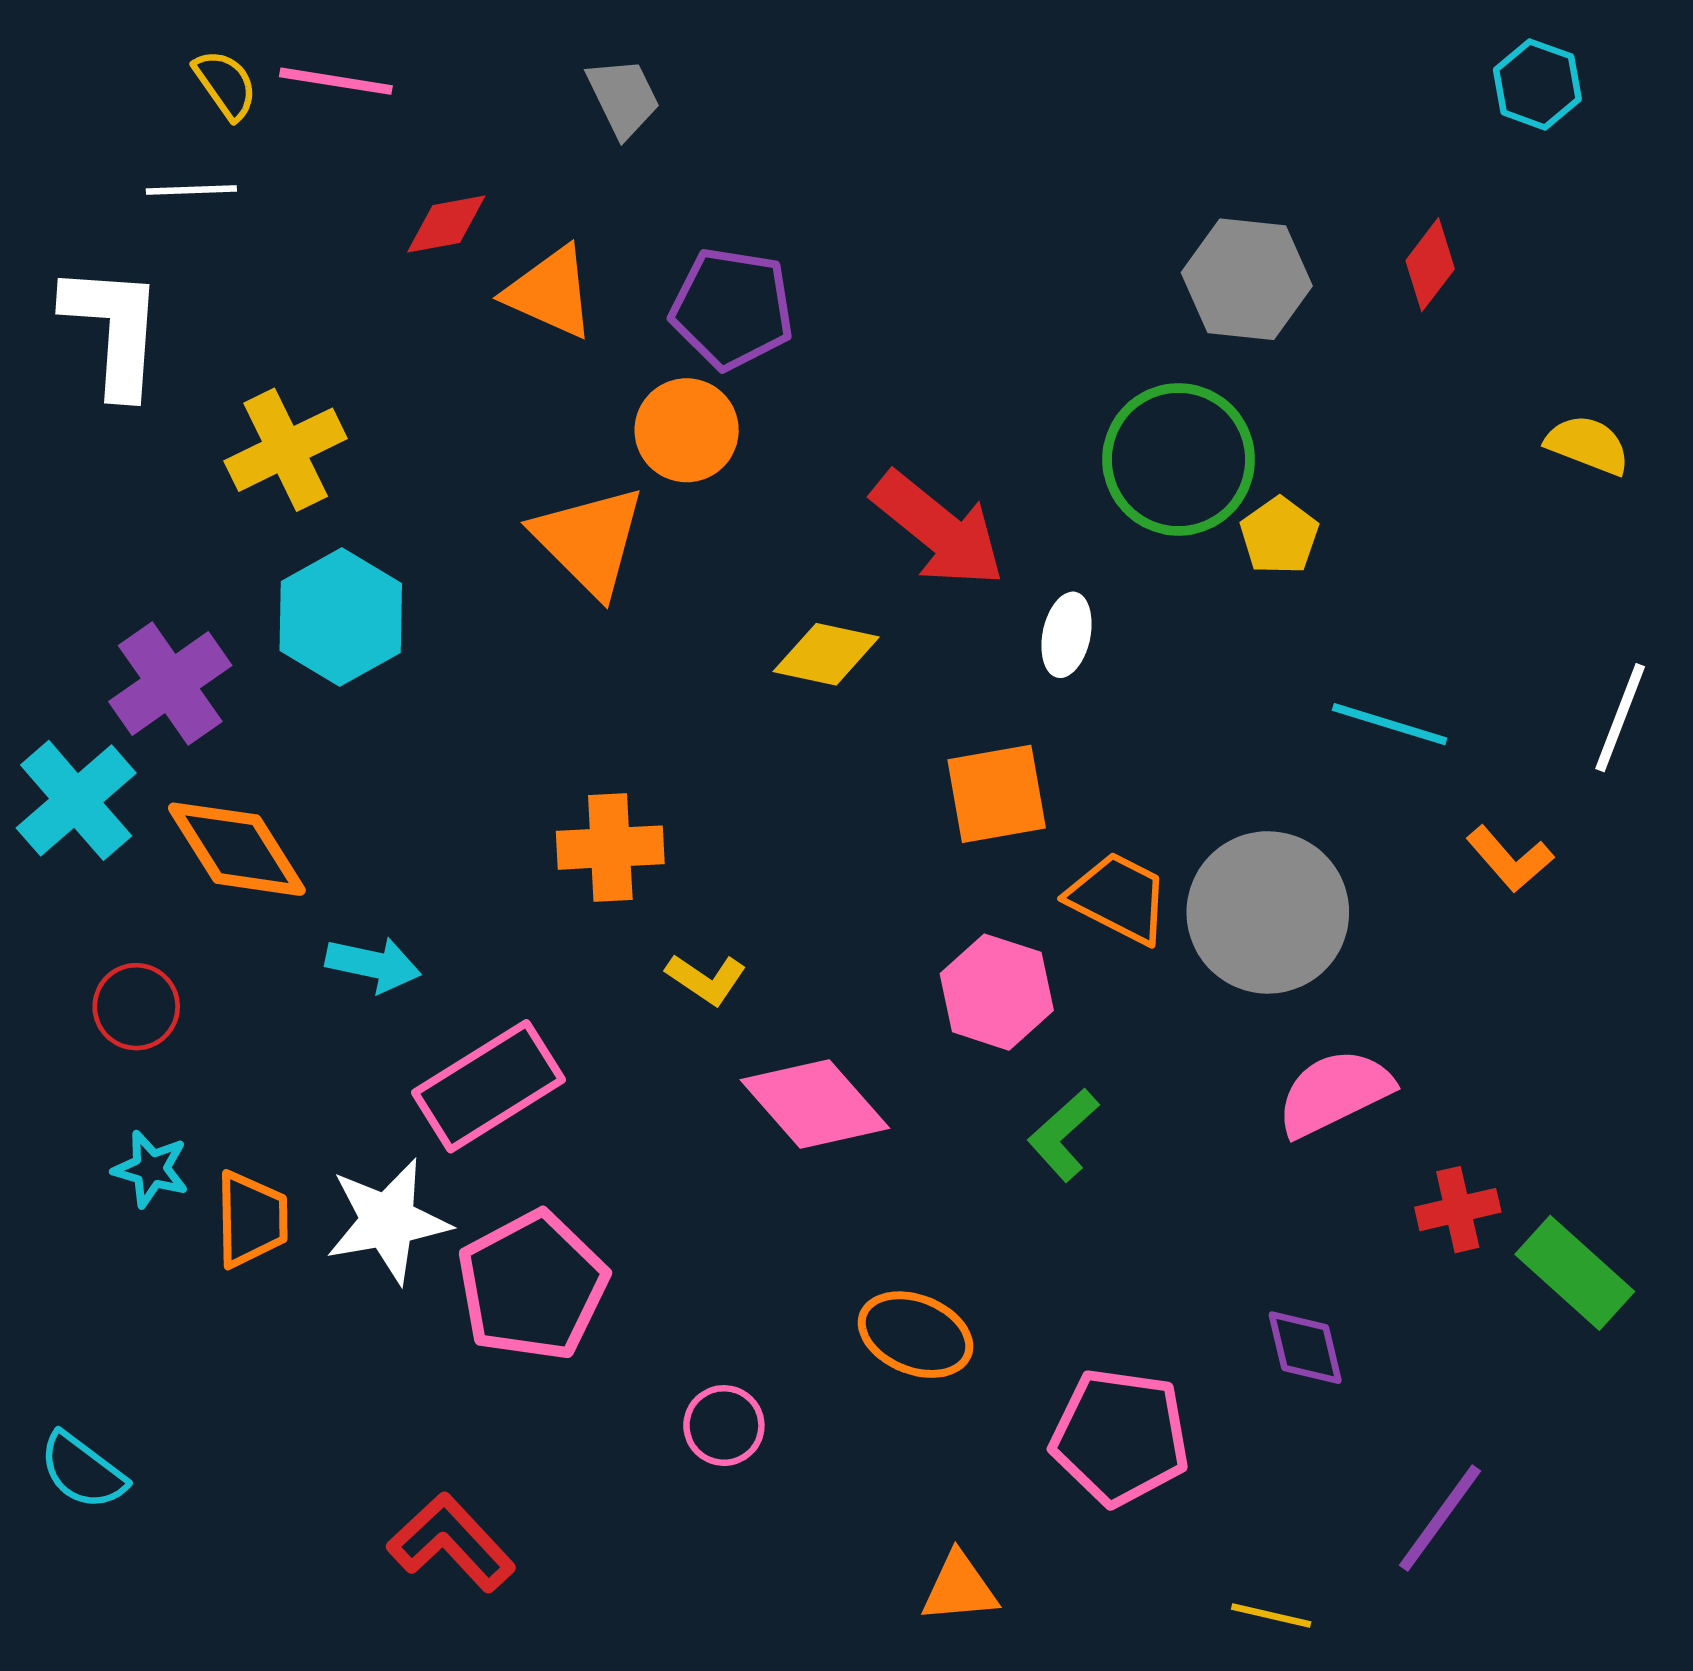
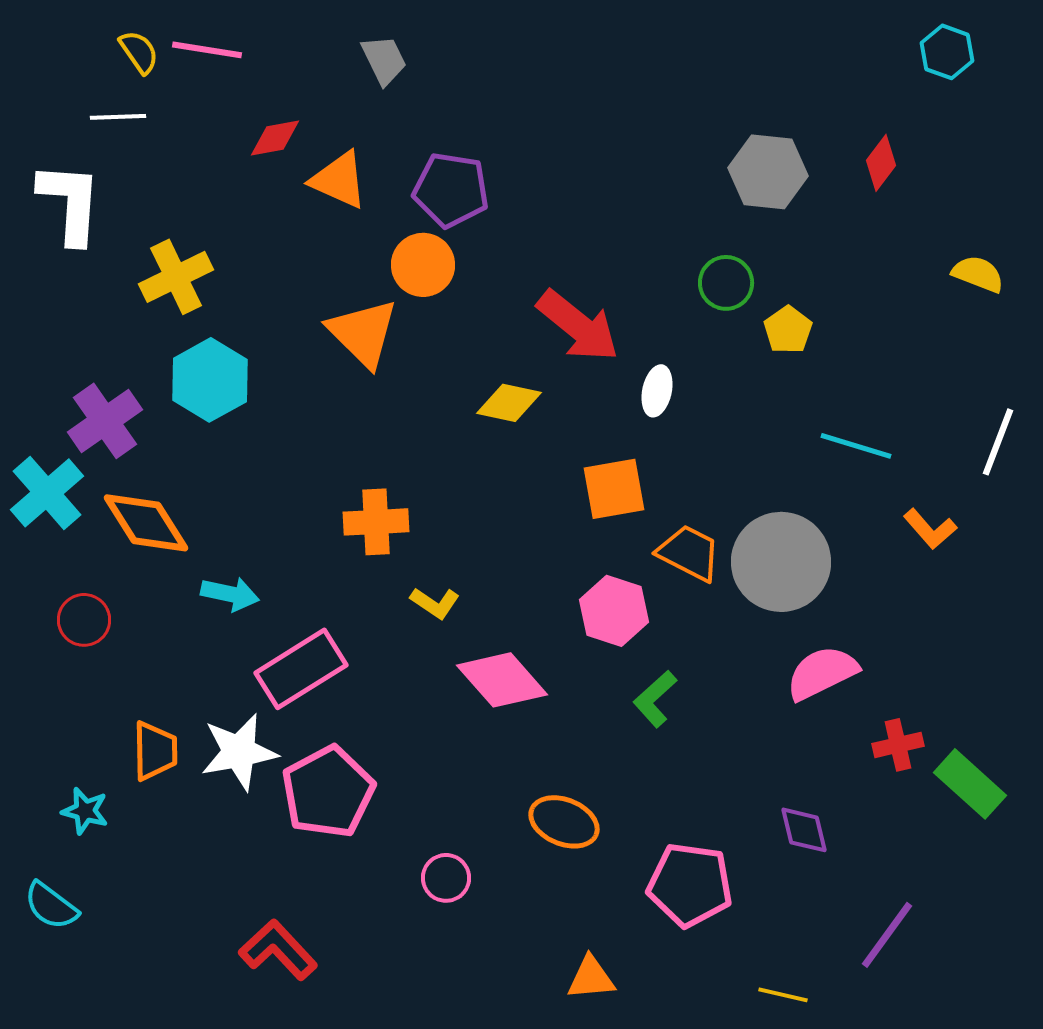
green circle: (1179, 459) -> (726, 283), size x0.6
cyan star: (151, 1169) -> (85, 811), moved

